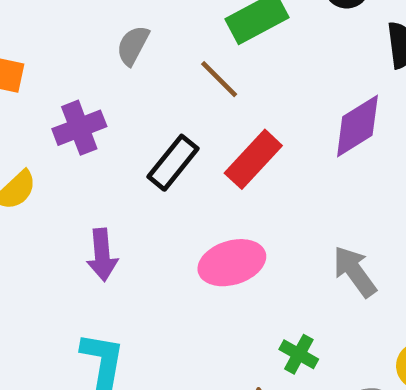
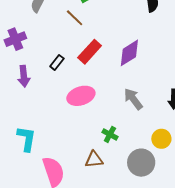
purple diamond: (357, 126) -> (129, 53), moved
black rectangle: (173, 163) -> (57, 62), moved, size x0.7
purple arrow: (102, 255) -> (24, 76), moved

